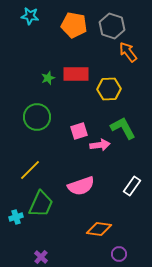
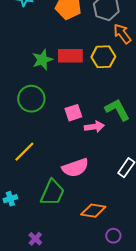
green star: (48, 78) -> (42, 60), size x1.5
yellow hexagon: (109, 89) -> (103, 57), moved
green trapezoid: (41, 204) -> (52, 193), moved

